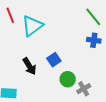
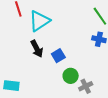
black arrow: (29, 66) -> (37, 49), moved

